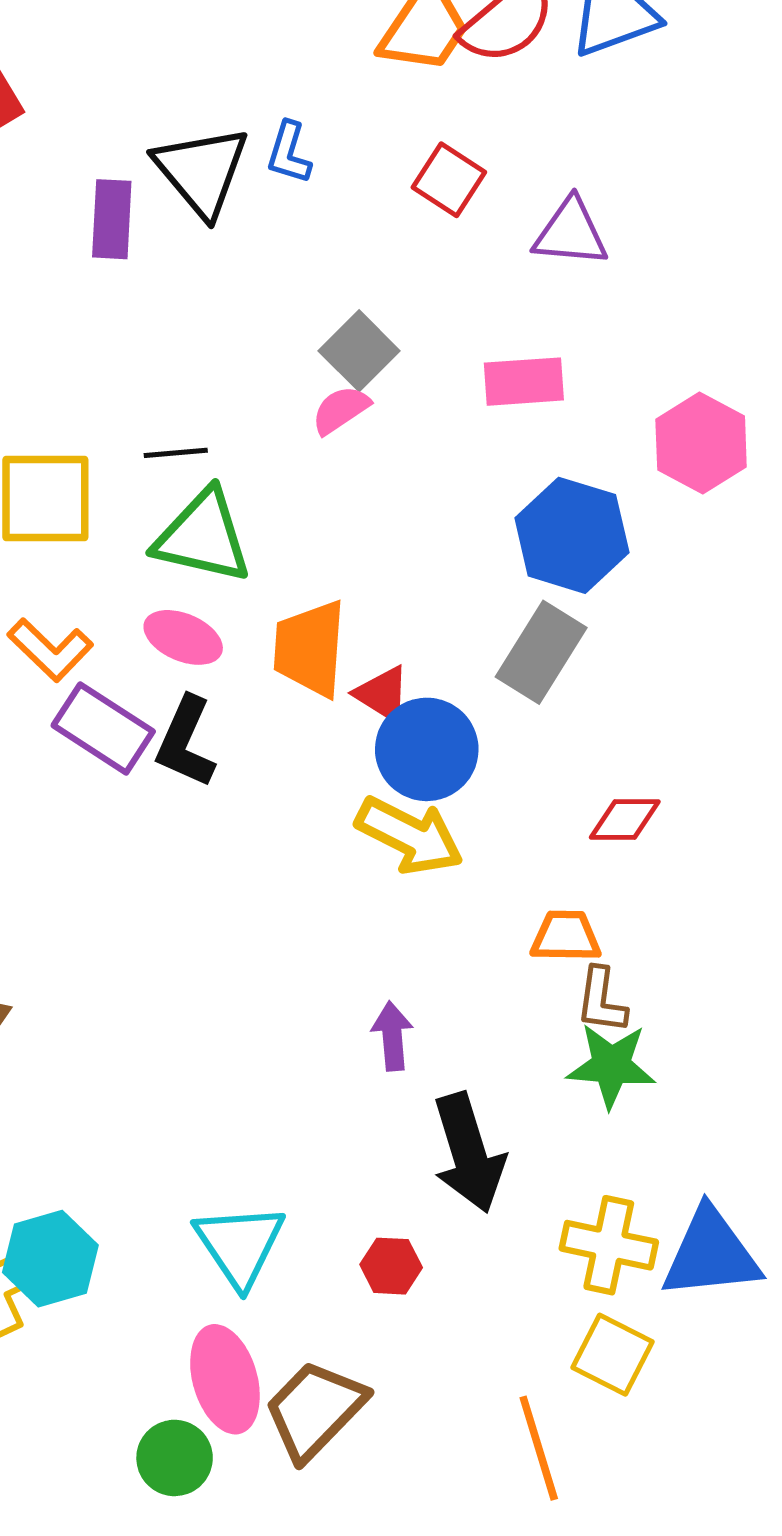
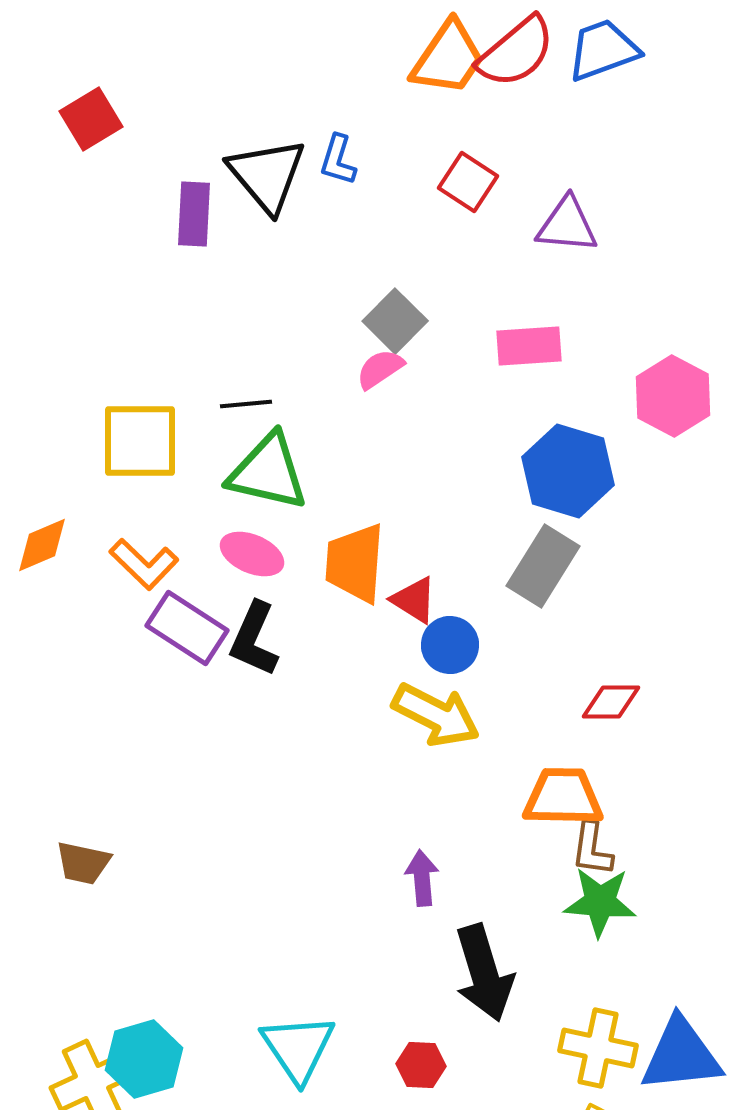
blue circle: (427, 749) -> (450, 645), size x0.7
orange trapezoid: (566, 936) -> (563, 797), size x1.4

